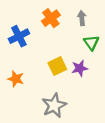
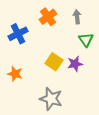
yellow square: (57, 66) -> (54, 62), turned -30
gray star: (54, 105) -> (51, 99), turned -30

